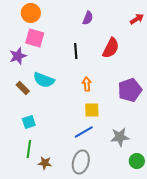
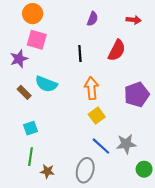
red arrow: (137, 19) -> (134, 20), moved, turned 40
orange arrow: (87, 84) -> (91, 88), size x1.5
yellow square: (92, 110) -> (97, 116), turned -35
blue line: (84, 132) -> (101, 146), moved, turned 72

